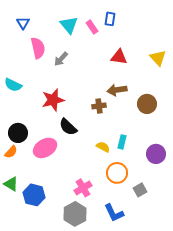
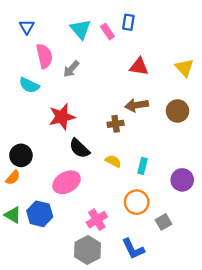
cyan semicircle: (13, 85) -> (29, 85), moved
brown circle: (147, 104) -> (178, 111), moved
yellow semicircle: (103, 147) -> (113, 161), moved
pink ellipse: (45, 148) -> (67, 182), moved
blue hexagon: (34, 195) -> (40, 214), moved

